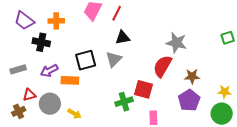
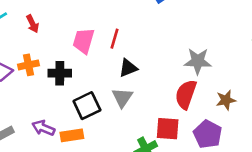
orange cross: (56, 21) -> (28, 65), moved
black cross: (41, 42) -> (60, 73), moved
purple arrow: (49, 71) -> (43, 128), turned 60
purple pentagon: (189, 100) -> (208, 134), moved

